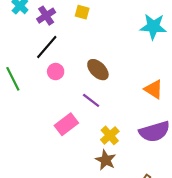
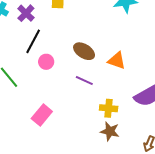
orange triangle: (154, 89) -> (117, 61), moved
pink rectangle: (66, 124) -> (42, 115), moved
yellow cross: (110, 135) -> (109, 108), turned -30

